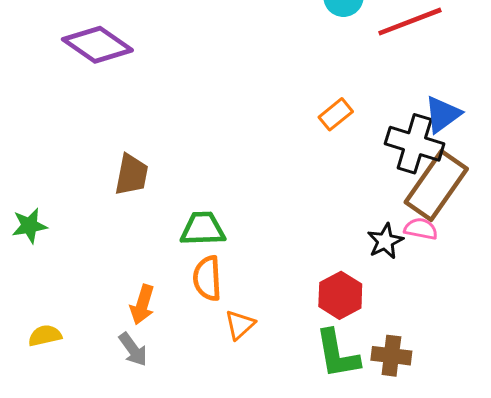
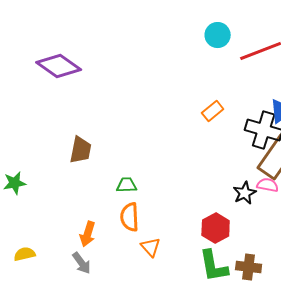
green trapezoid: (203, 229) -> (127, 185), size x0.7
orange triangle: (240, 325) -> (151, 247), turned -30

